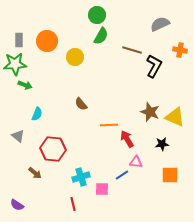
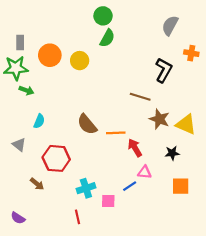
gray semicircle: (160, 24) -> (170, 25), turned -36
orange circle: (47, 41) -> (50, 55), moved
brown line: (132, 50) -> (140, 97), moved
brown semicircle: (81, 104) -> (87, 124), moved, size x1.5

